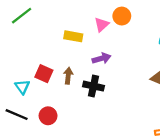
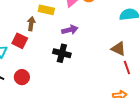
brown arrow: (68, 76) -> (31, 24), moved

